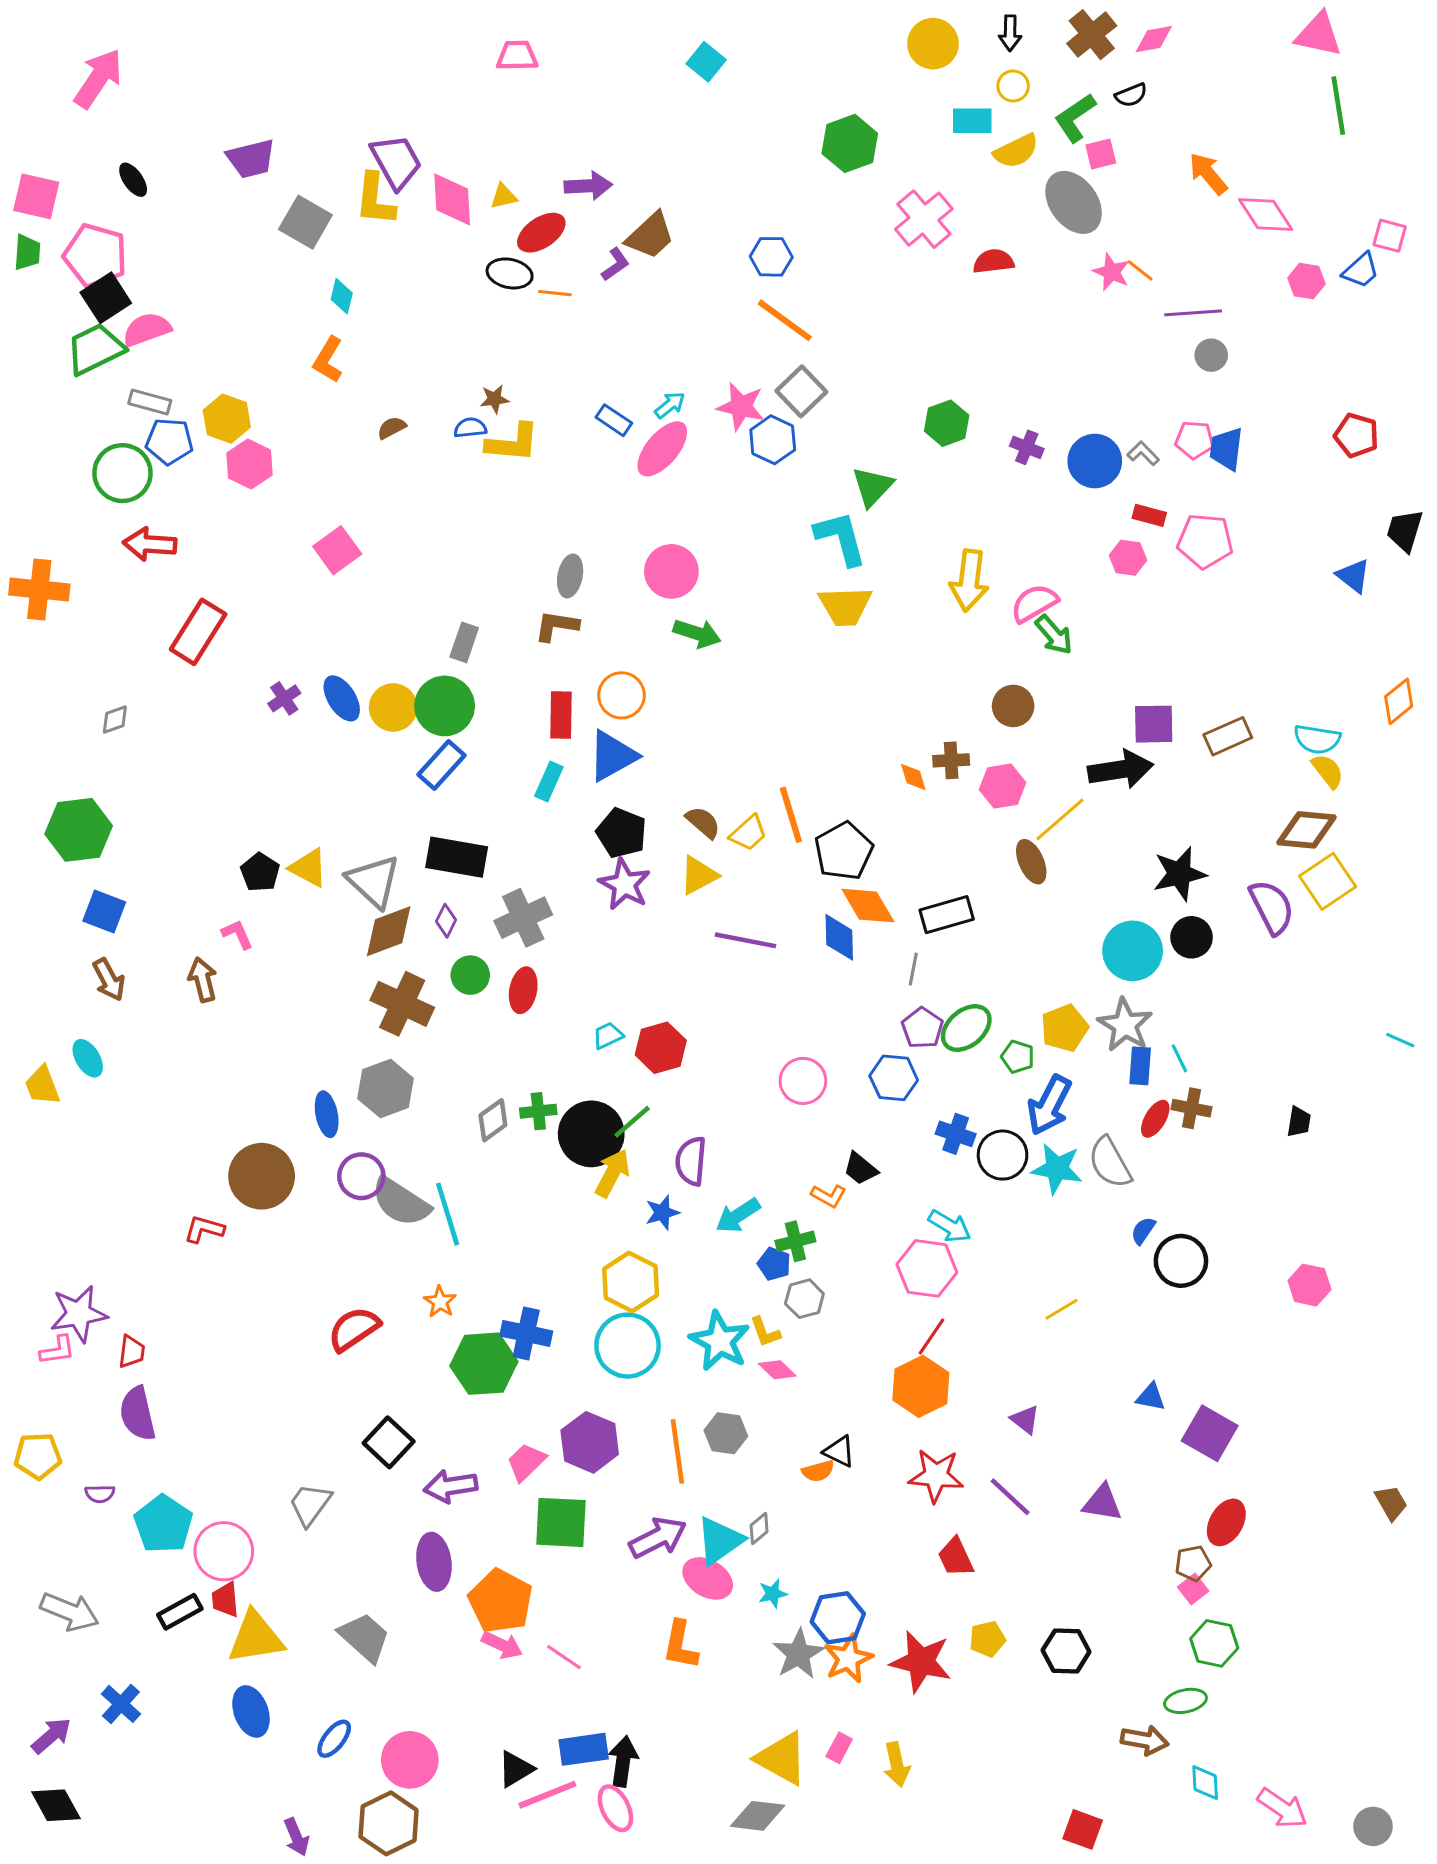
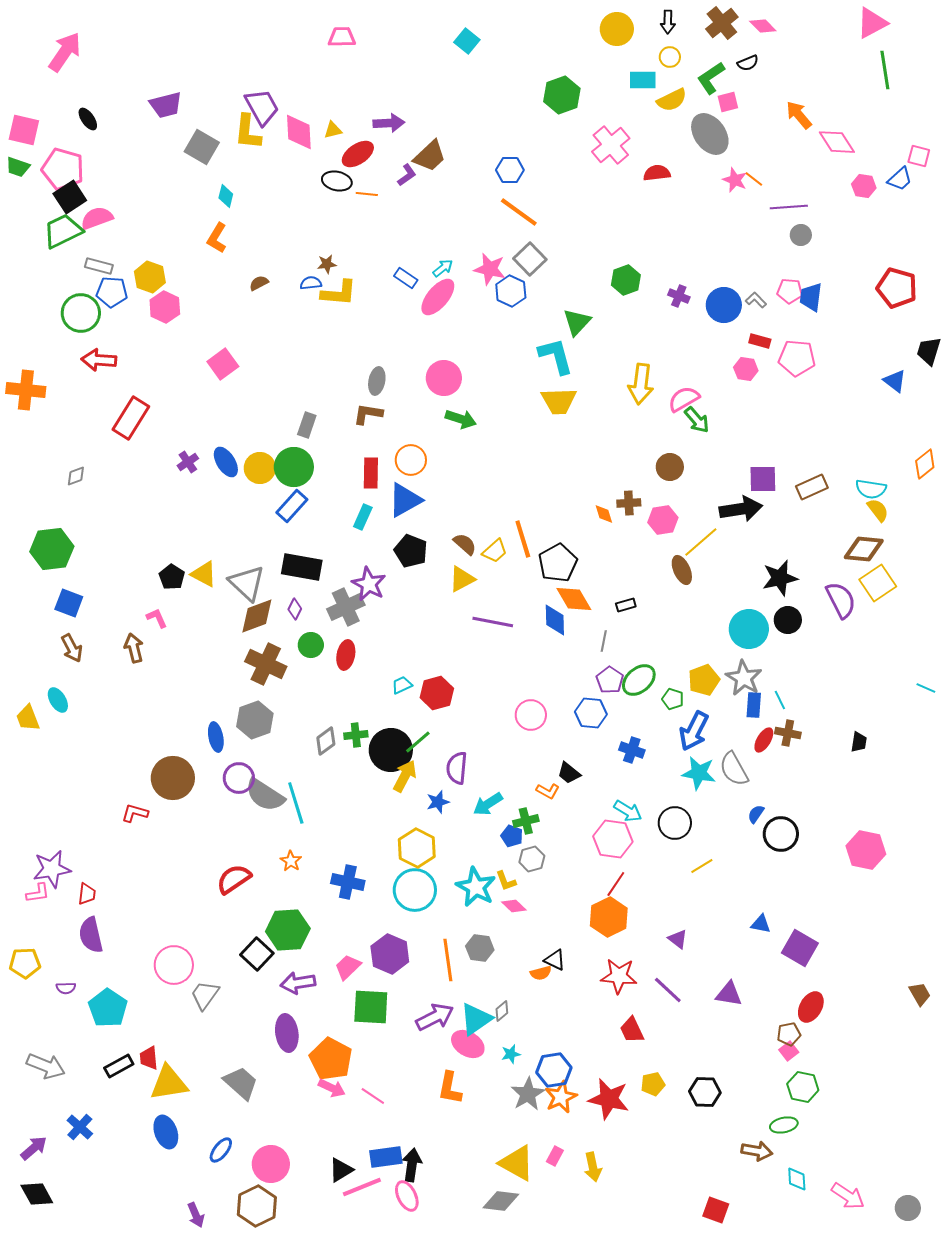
pink triangle: (1319, 35) -> (872, 23), turned -40
pink diamond: (1154, 39) -> (763, 26), turned 56
green trapezoid: (27, 252) -> (18, 167), turned 105
red pentagon: (1356, 435) -> (897, 288), size x1.4
purple star: (624, 884) -> (369, 584), moved
black rectangle: (947, 915) -> (626, 605), size x0.6
black circle: (1003, 1155) -> (675, 823), moved
pink hexagon: (1309, 1285) -> (866, 850), size x1.4
green hexagon: (484, 1364) -> (288, 930), moved
pink circle: (224, 1551) -> (174, 965), moved

